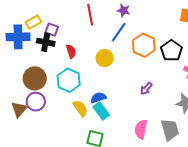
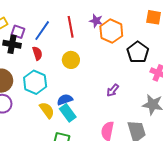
purple star: (124, 10) -> (96, 21), moved
red line: (90, 15) -> (71, 27), moved
blue line: (119, 32) -> (42, 31), moved
orange hexagon: (144, 45) -> (111, 31), moved

